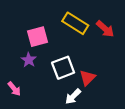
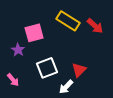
purple star: (29, 60) -> (18, 50), moved
white square: (63, 68) -> (47, 68), moved

